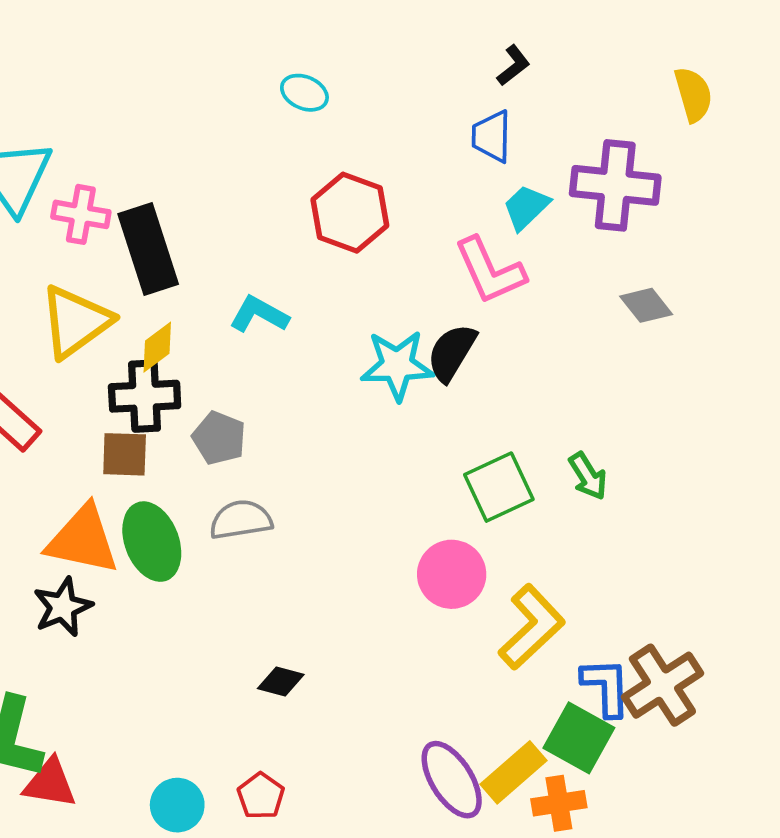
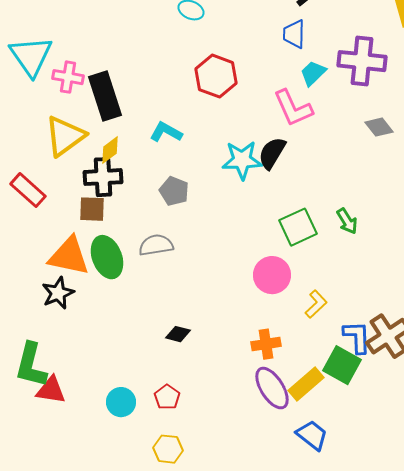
gray pentagon: (219, 438) -> (174, 191), moved
yellow L-shape: (532, 627) -> (316, 304), size x0.6
orange cross: (559, 803) -> (266, 344), moved

